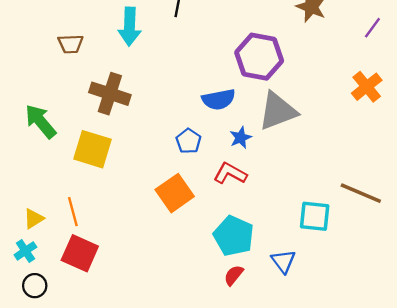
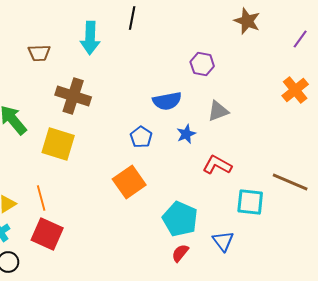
purple hexagon: (259, 57) -> (202, 64), size x0.6
gray triangle: (278, 111) -> (218, 111), size x0.6
red L-shape: (230, 173) -> (217, 165), moved

